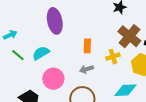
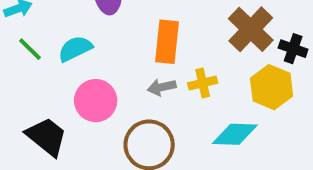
orange rectangle: (87, 46) -> (167, 42), size x1.5
yellow cross: (113, 57) -> (203, 83), moved

